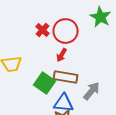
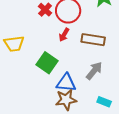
brown rectangle: (66, 77) -> (93, 40), moved

